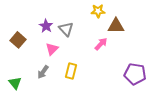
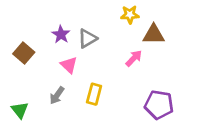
gray triangle: (66, 29) -> (87, 38), turned 42
pink triangle: (52, 49) -> (69, 65), turned -32
purple pentagon: (135, 74) -> (159, 105), moved

